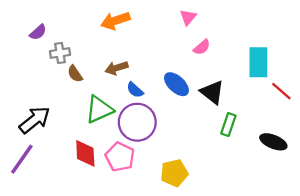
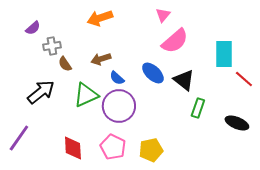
pink semicircle: (202, 47) -> (175, 41), size x1.8
black arrow: (35, 120) -> (41, 92), moved
red diamond: (85, 153) -> (73, 148), moved
pink pentagon: (120, 157) -> (113, 147), moved

